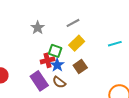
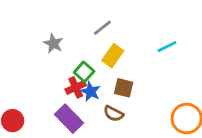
green square: (55, 51) -> (84, 72), turned 32
brown square: (80, 67) -> (124, 88), turned -32
brown semicircle: (59, 82) -> (113, 114), moved

